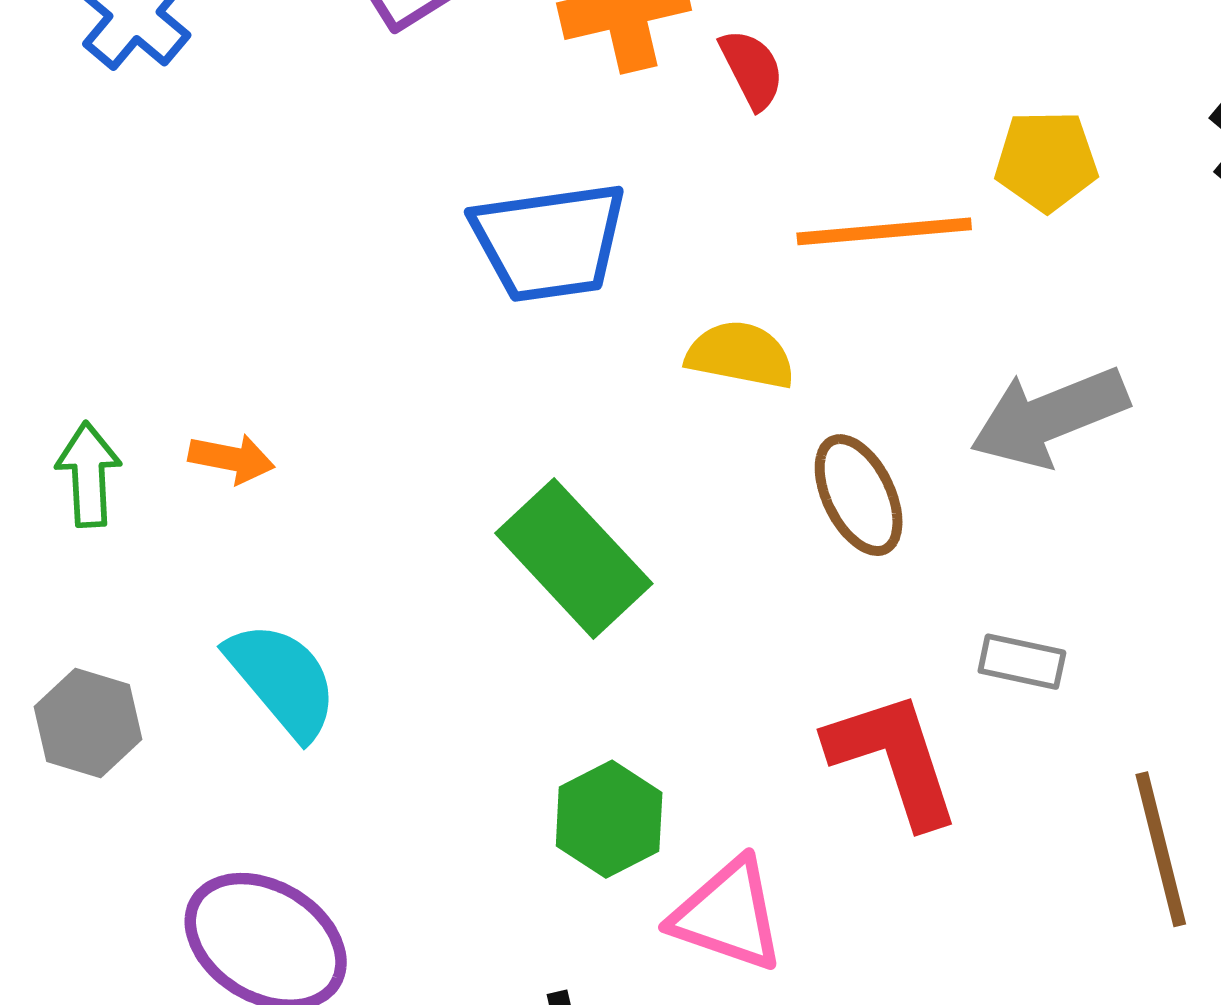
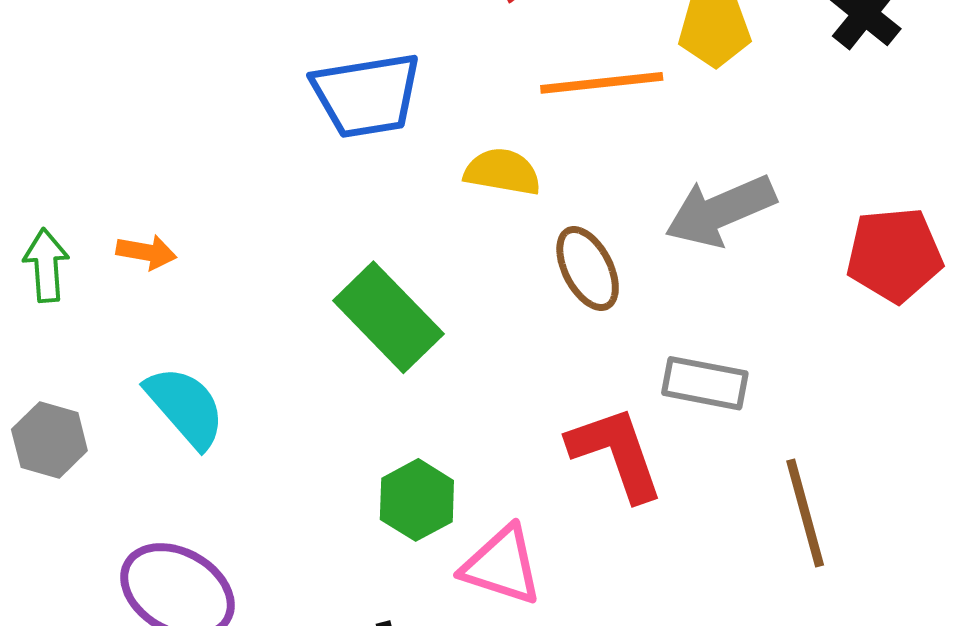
gray rectangle: (1022, 662) -> (705, 383), size x1.4

